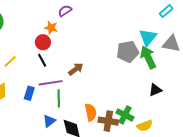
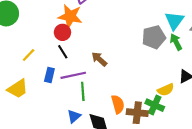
orange star: (51, 28) -> (70, 16), size x1.6
green arrow: (148, 57) -> (176, 42), size x0.7
brown arrow: (76, 69) -> (99, 59), turned -98
blue rectangle: (29, 93) -> (49, 75), moved
yellow semicircle: (145, 126) -> (166, 90), moved

